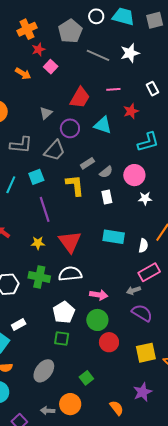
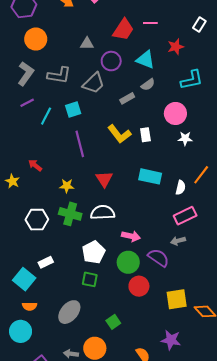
pink line: (113, 89) -> (150, 23), moved
white rectangle: (152, 89) -> (199, 24), turned 56
gray triangle: (46, 113) -> (87, 44), turned 40
gray semicircle: (106, 172) -> (148, 85), moved
yellow L-shape: (75, 185) -> (119, 134), moved, turned 145
red triangle: (70, 242) -> (104, 179), size x0.7
yellow star: (38, 243) -> (67, 186), moved
gray arrow: (133, 290) -> (178, 241), moved
purple semicircle: (142, 313) -> (158, 258), moved
purple star: (143, 392) -> (171, 340), turned 30

